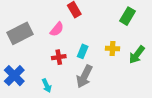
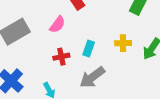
gray arrow: (84, 76) -> (92, 77), turned 30

